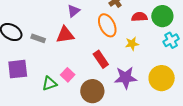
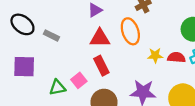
red semicircle: (139, 17) -> (176, 57), moved
red triangle: (65, 35) -> (100, 38), moved
red rectangle: (101, 59) -> (101, 66), moved

